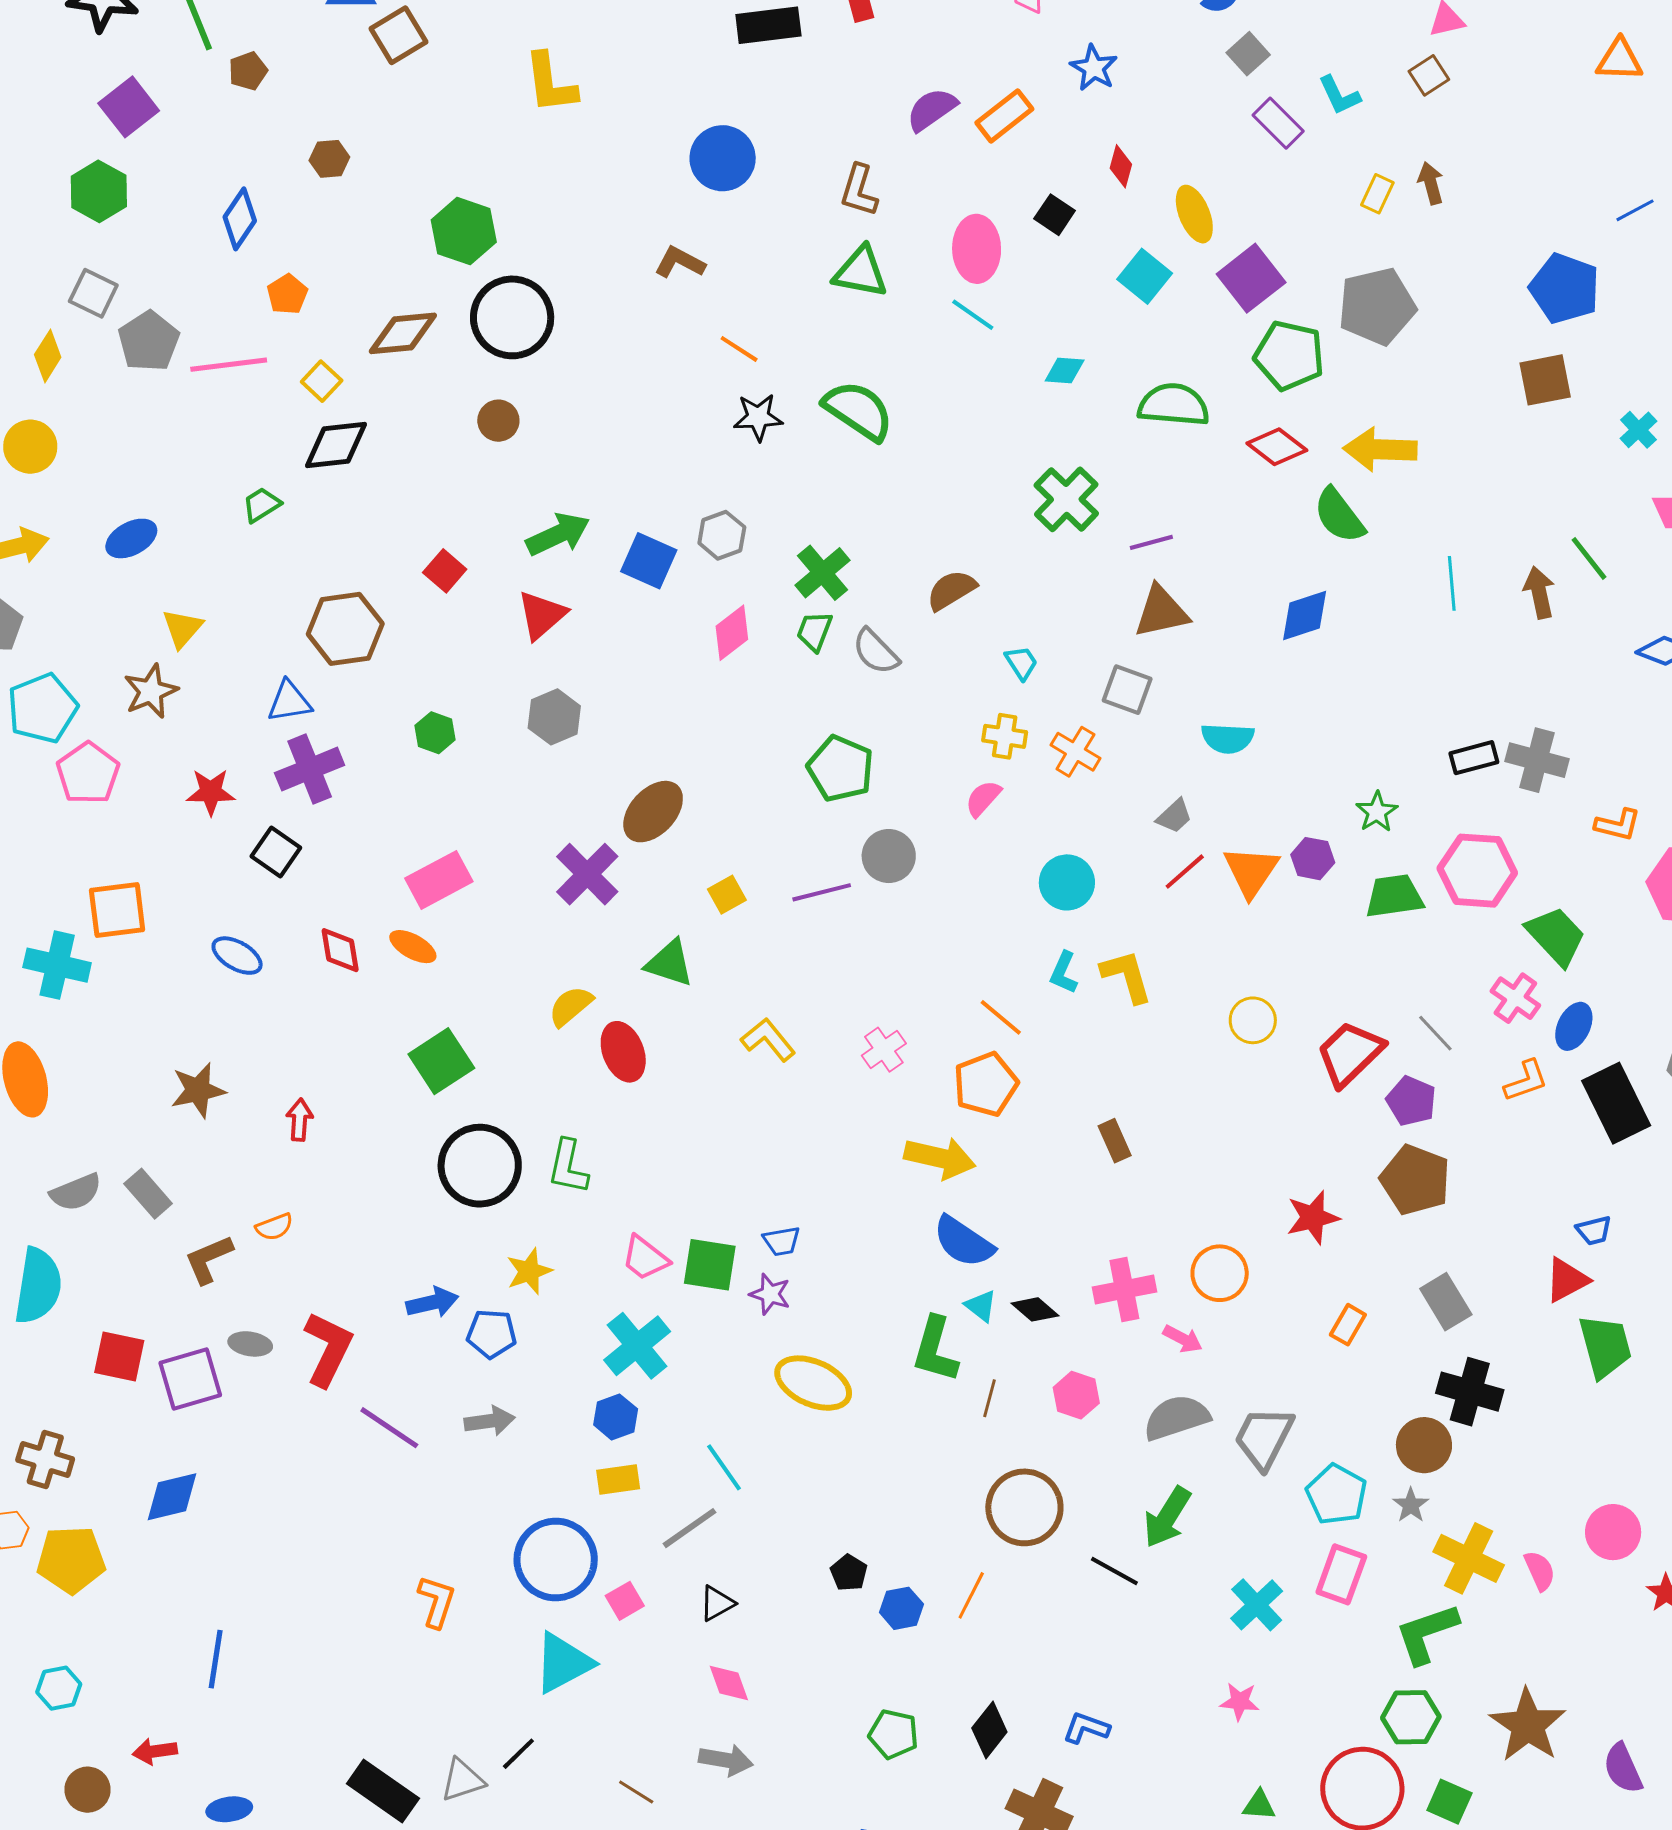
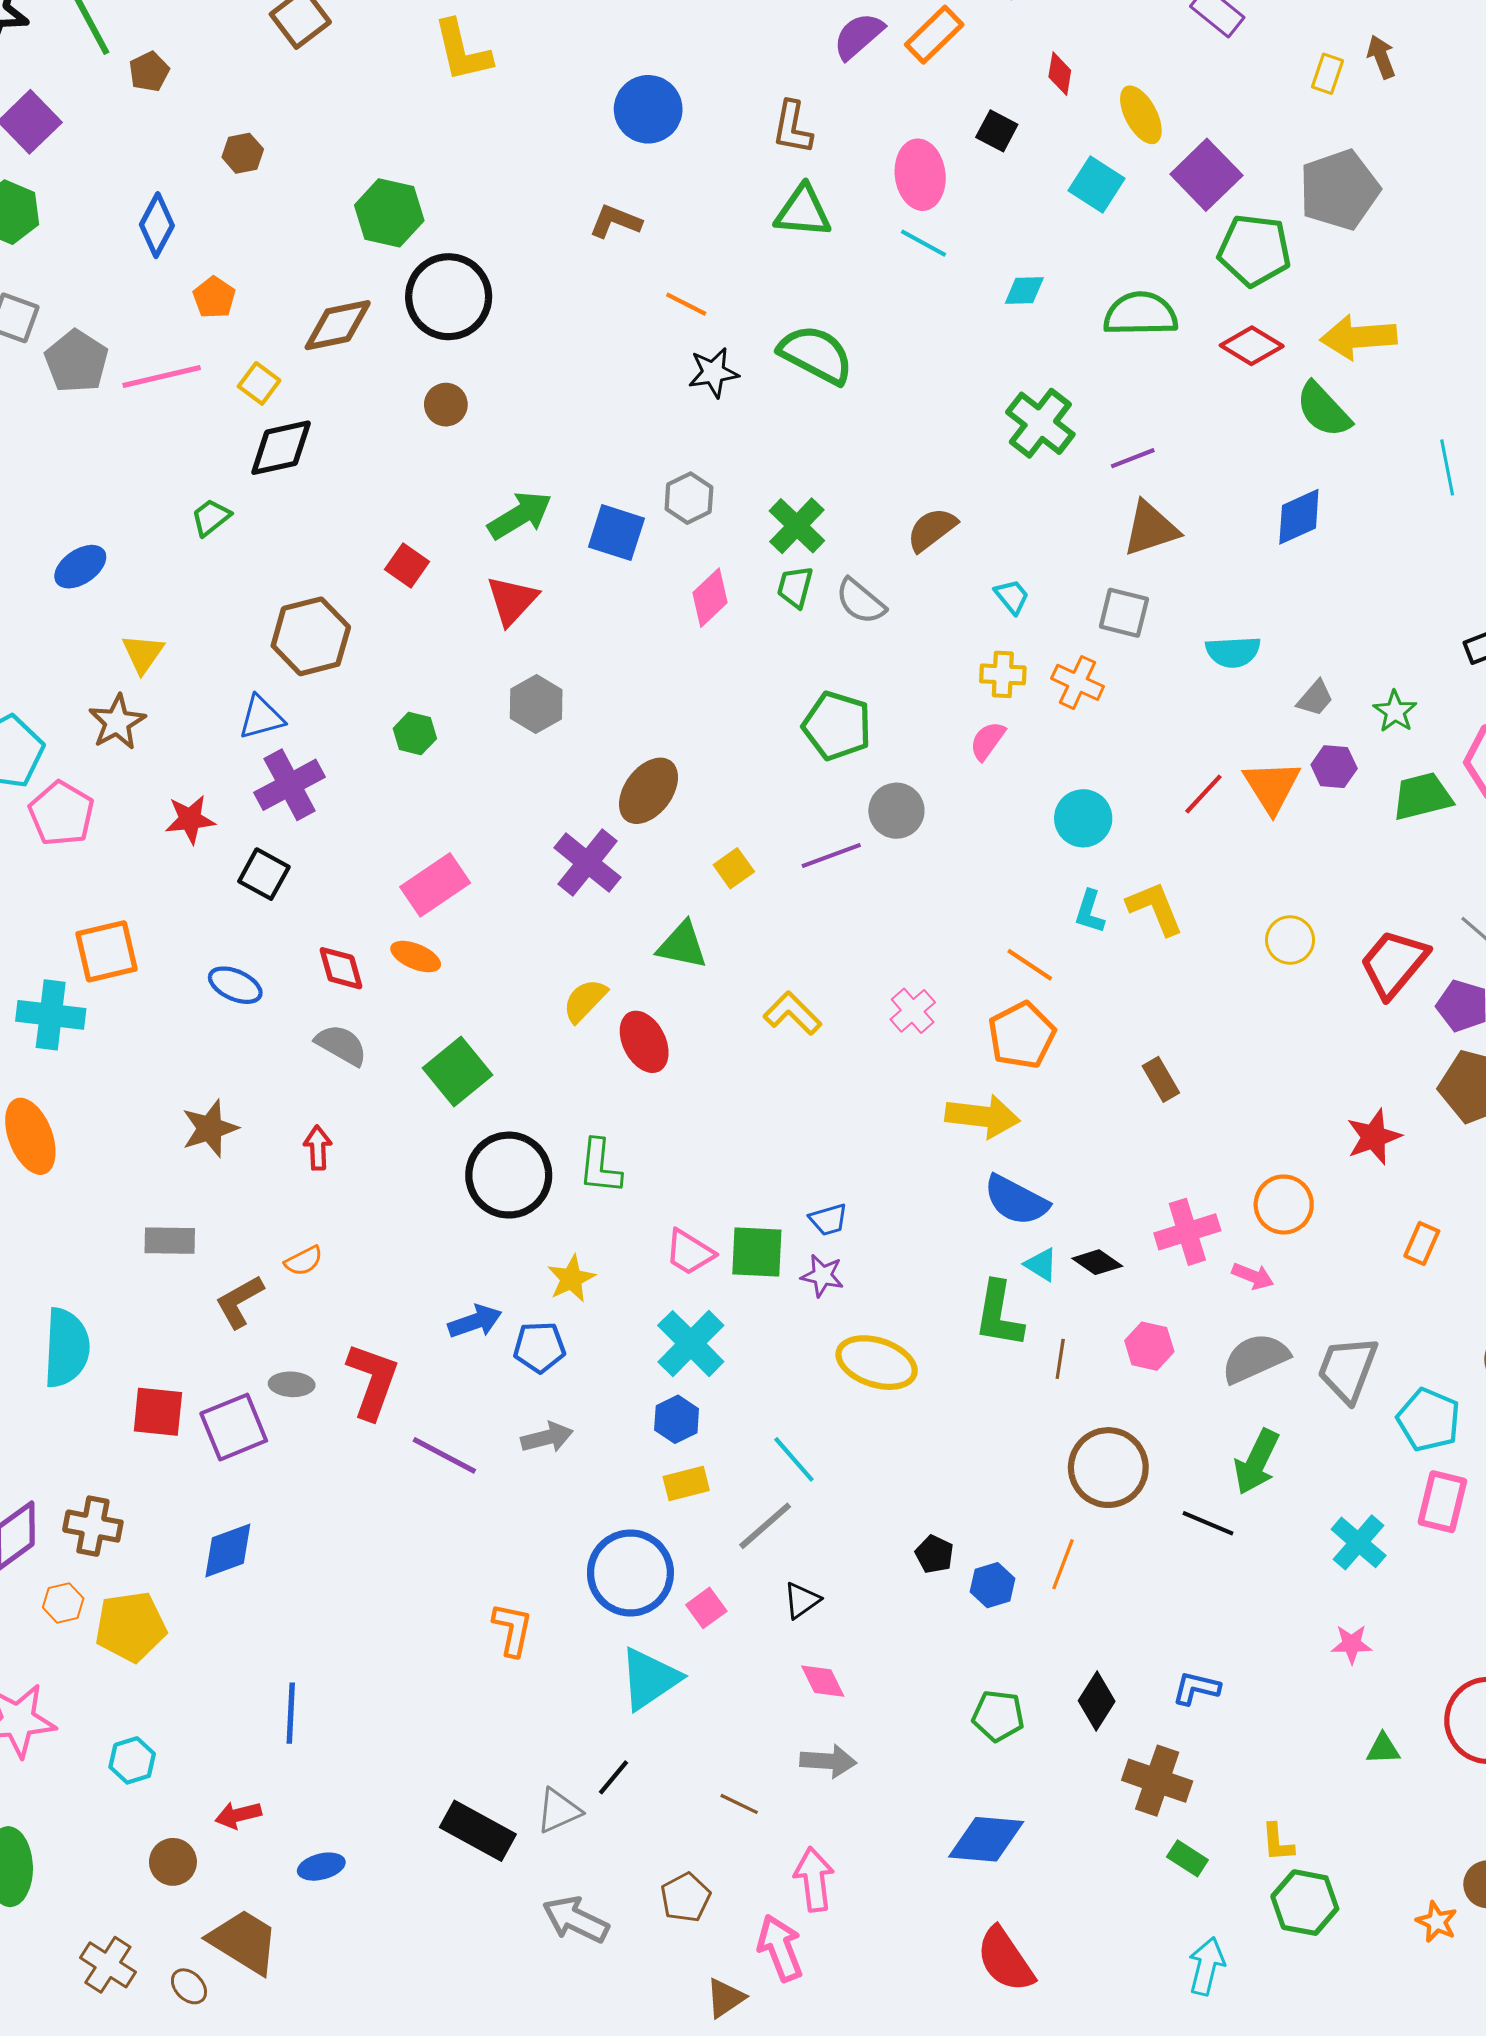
gray trapezoid: (1174, 816) -> (1315, 698), moved
gray semicircle: (76, 1192) -> (341, 1045), moved, turned -122
gray rectangle: (148, 1194) -> (170, 1241), turned -42

